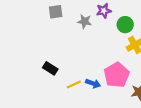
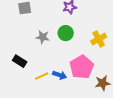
gray star: (85, 21) -> (43, 37), moved
green circle: (125, 25) -> (66, 33), moved

